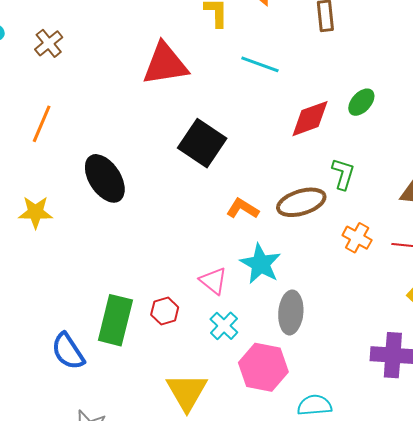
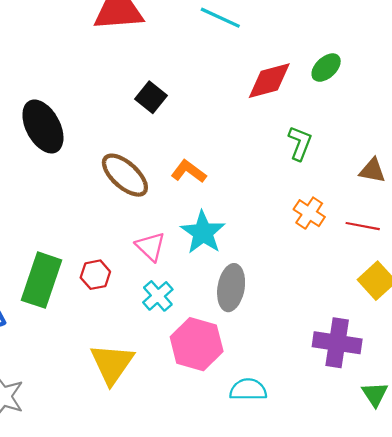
black square: (202, 143) -> (151, 97), size x0.6
brown ellipse: (301, 202) -> (125, 175), moved, turned 54

